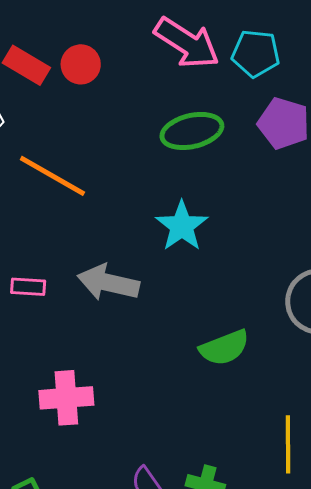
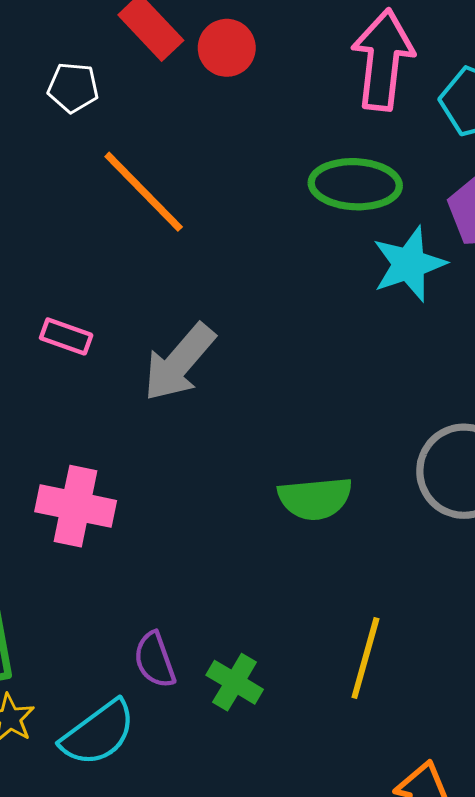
pink arrow: (187, 43) -> (383, 60), turned -132
cyan star: (182, 226) -> (409, 264), moved
gray arrow: (108, 283) -> (179, 362), turned -78

